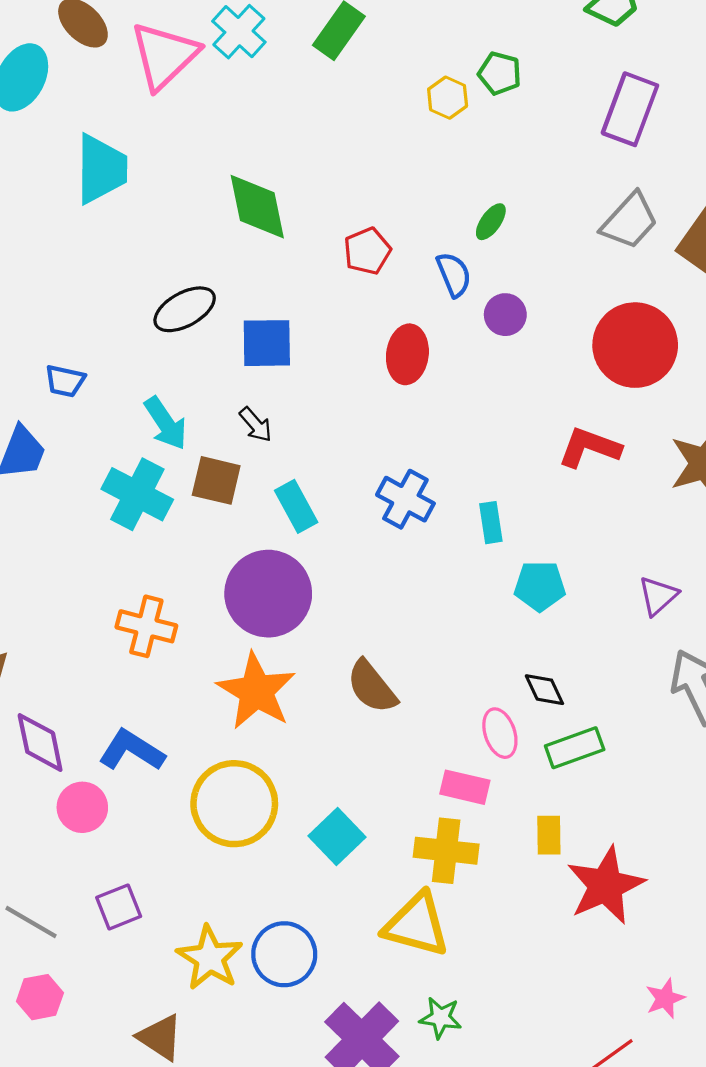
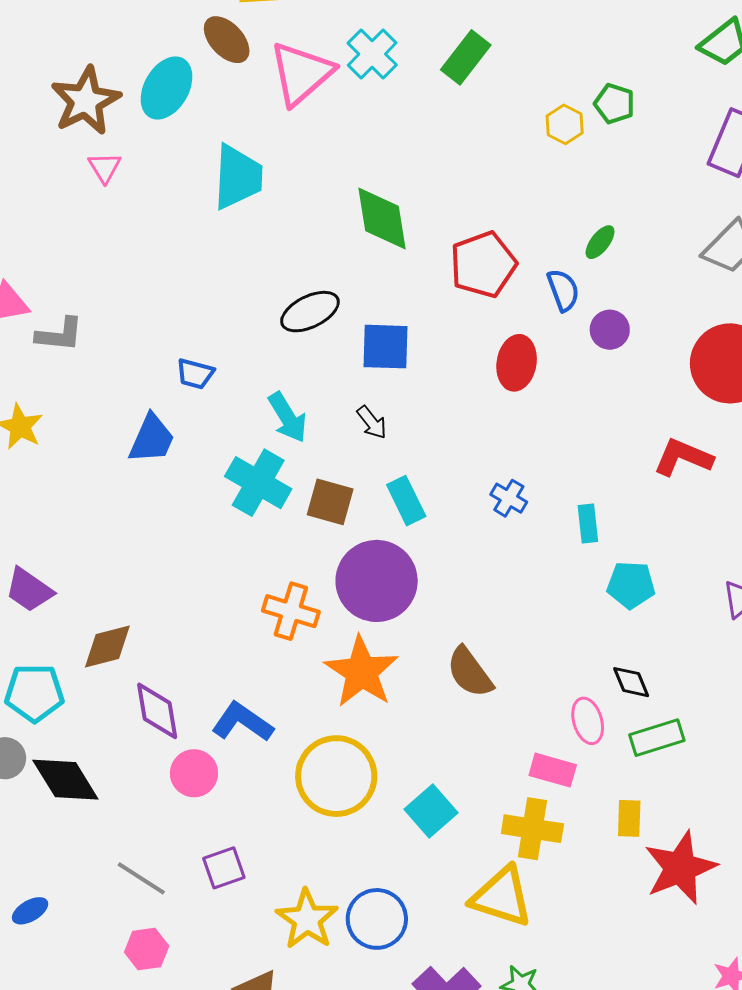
red pentagon: (367, 251) -> (483, 265), size x1.5
brown square: (216, 480) -> (330, 502), moved
blue cross: (405, 499) -> (509, 498), size x0.7
orange cross: (146, 626) -> (291, 611), moved

